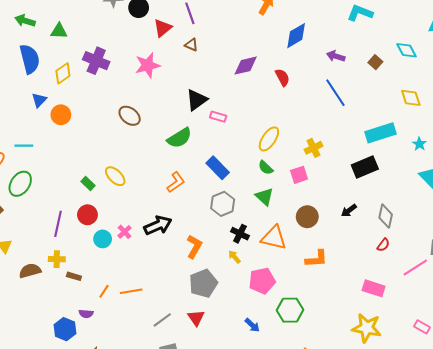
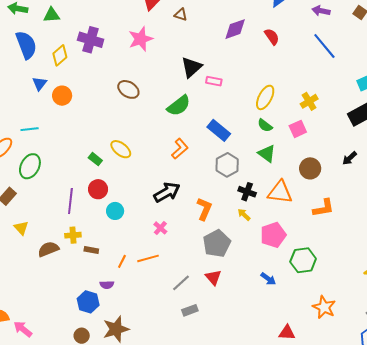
pink cross: (125, 232) -> (160, 228), moved

